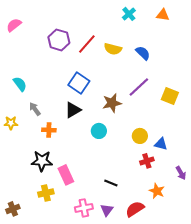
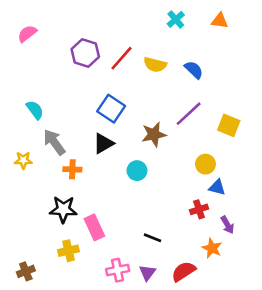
gray arrow: (35, 109) -> (54, 142), size x1.5
yellow circle: (140, 136) -> (205, 164), moved
purple arrow: (181, 173) -> (227, 225), moved

